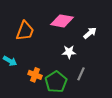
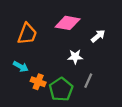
cyan arrow: (10, 61) -> (21, 66), moved

